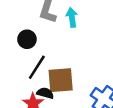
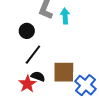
brown square: (61, 80) -> (64, 72), moved

